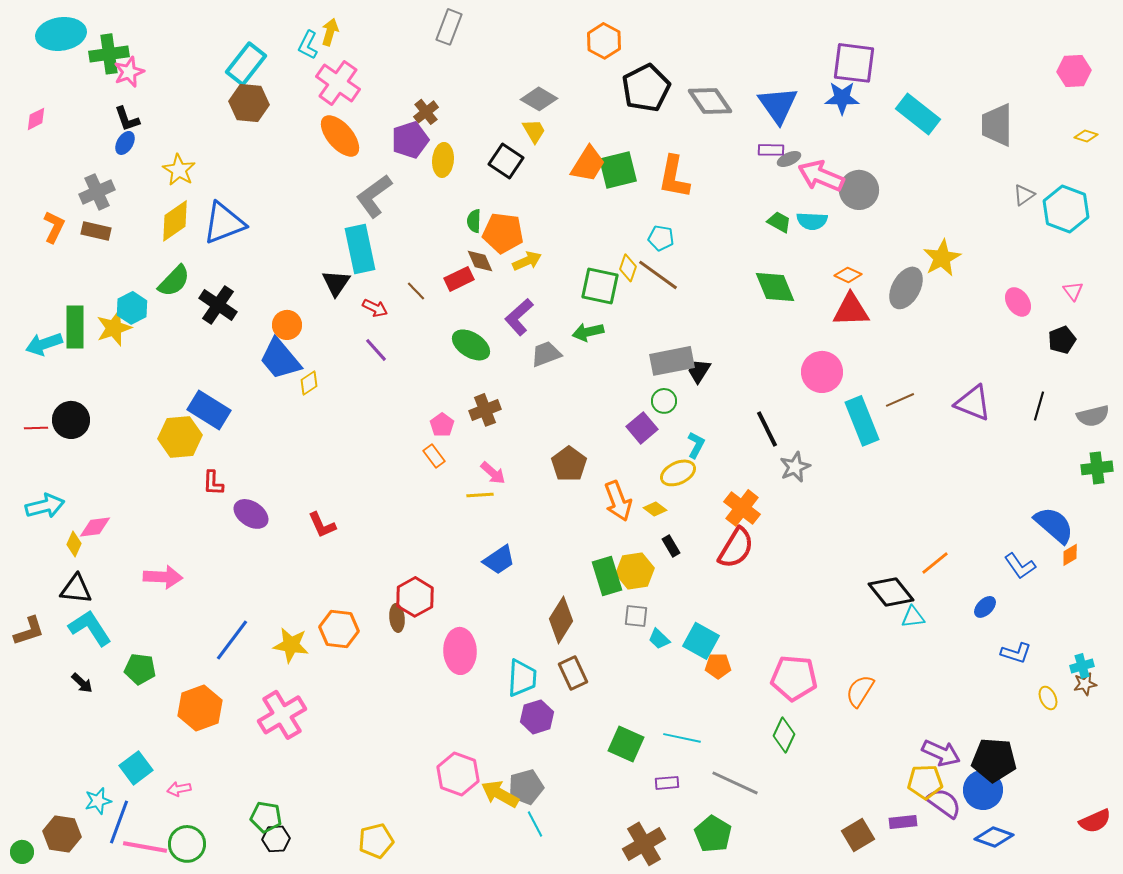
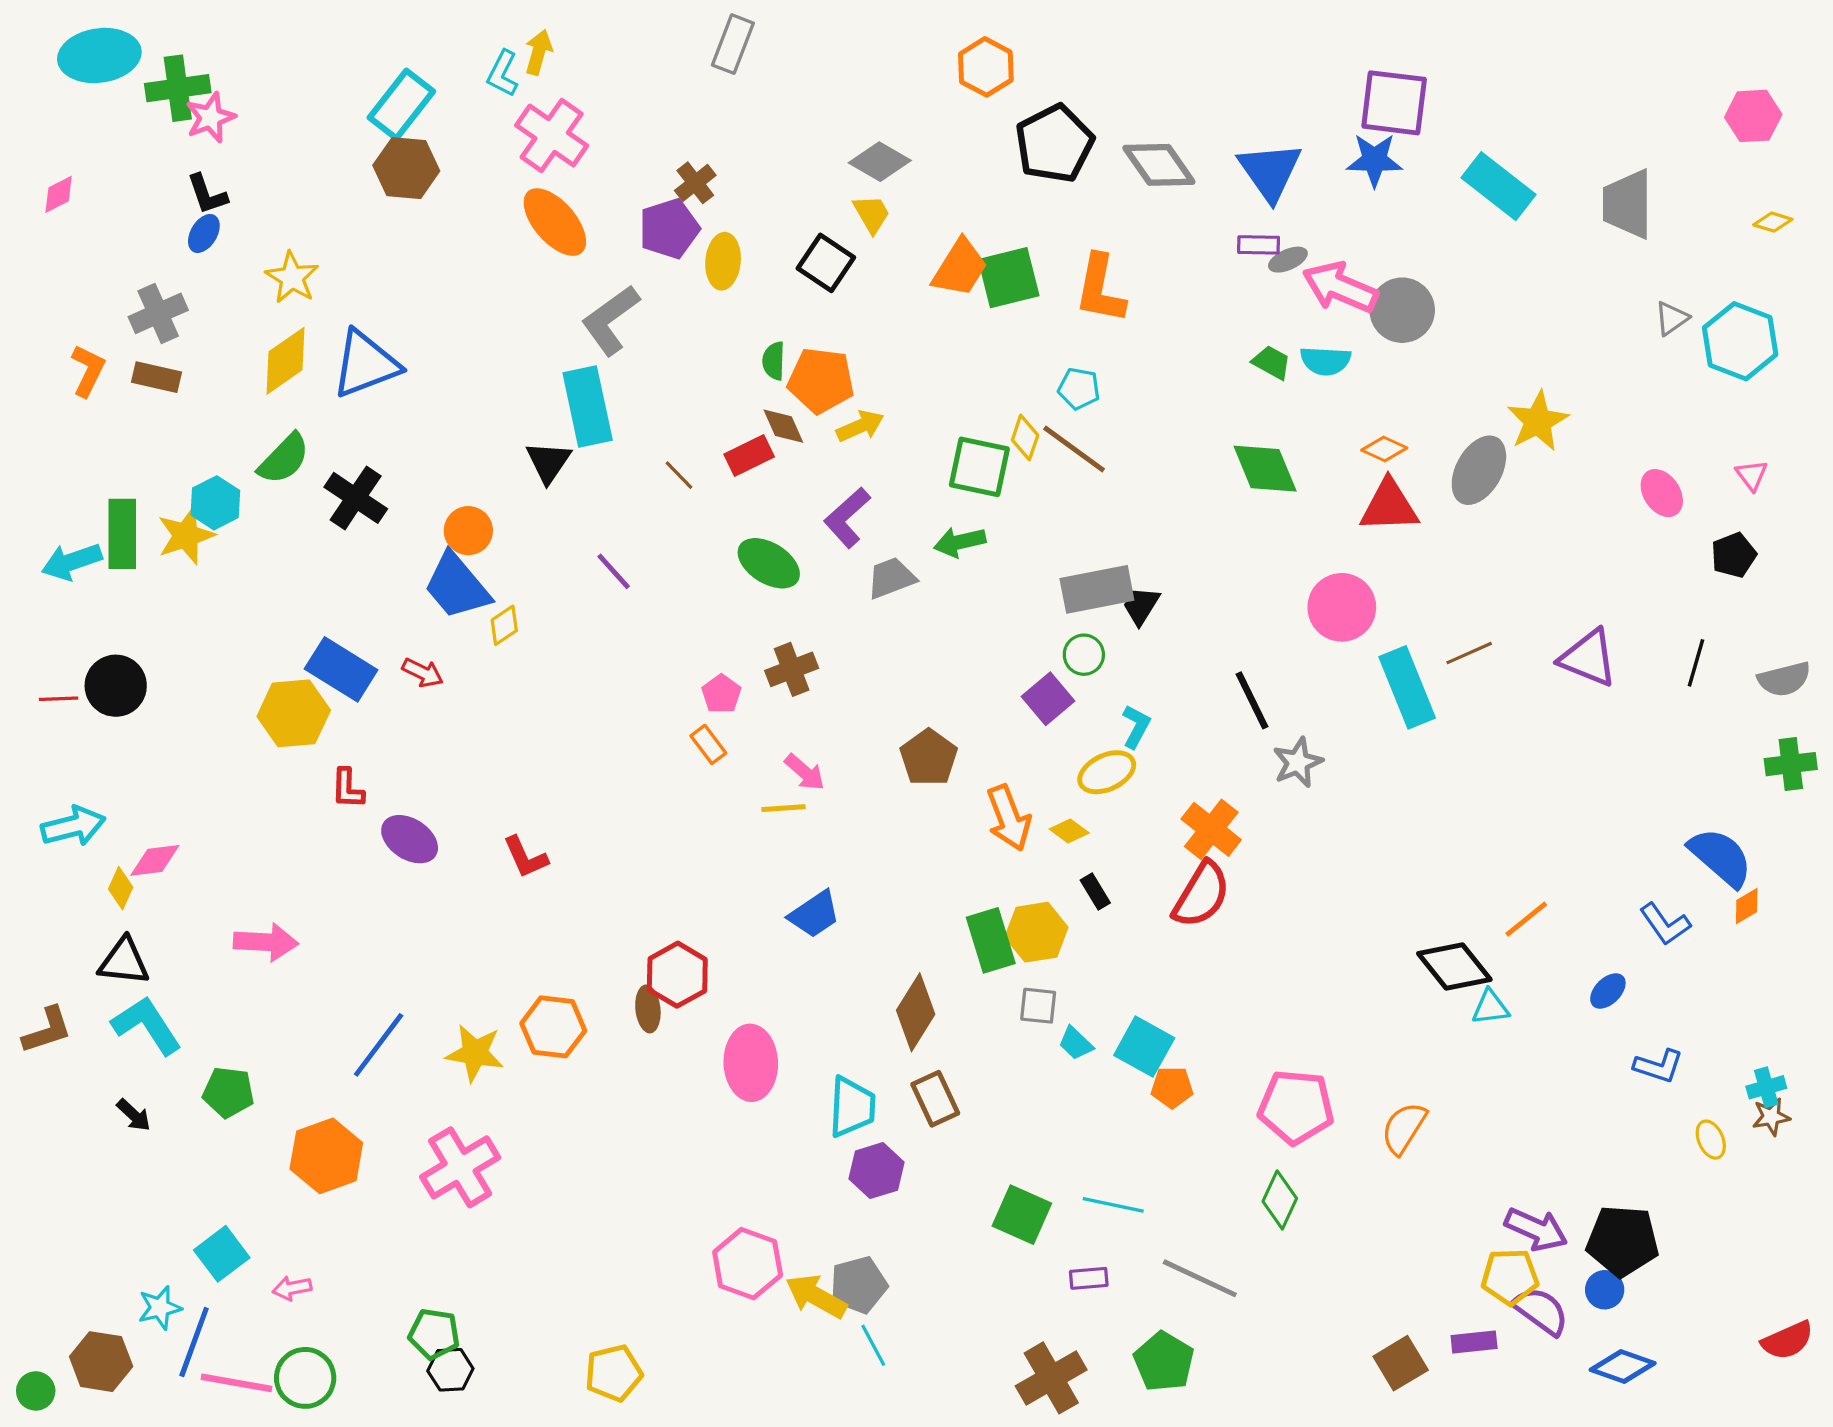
red arrow: (375, 308) -> (423, 673), moved
blue circle: (983, 790) -> (1605, 1290), size x0.6

